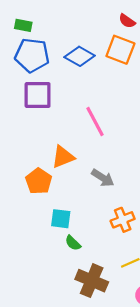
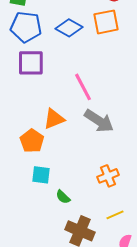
orange square: (120, 50) -> (106, 22), turned -32
gray arrow: (103, 178) -> (99, 121), moved, size x1.4
cyan square: (61, 219) -> (41, 175), moved

